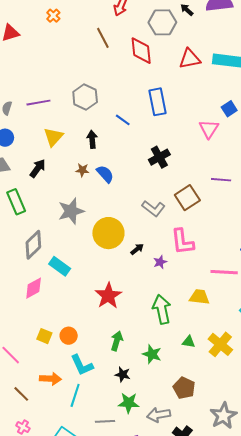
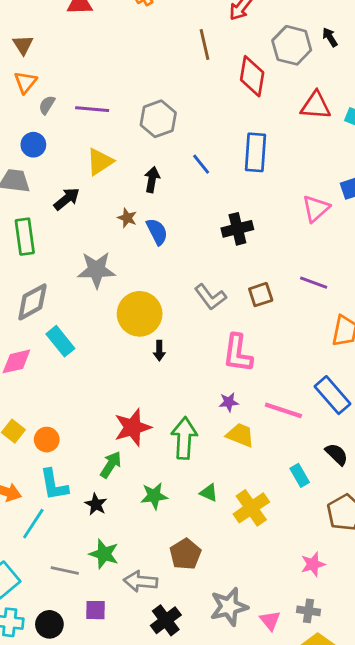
brown square: (187, 198) -> (261, 295), size x0.7
black arrow: (137, 249) -> (159, 351), moved, turned 112
purple star: (160, 262) -> (229, 402), moved
red star: (108, 296) -> (133, 427), moved
green star: (152, 354) -> (154, 496), turned 30
black star: (123, 374) -> (96, 504), moved

